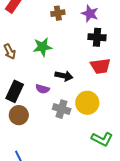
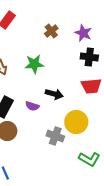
brown cross: (58, 13) -> (51, 31), turned -32
gray cross: (62, 109) -> (55, 136), moved

